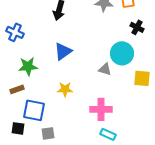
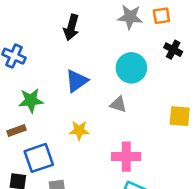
cyan circle: (122, 53) -> (131, 68), moved
gray triangle: (105, 69) -> (118, 104), moved
blue square: (34, 110) -> (39, 158), turned -30

